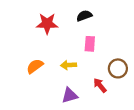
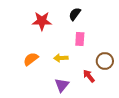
black semicircle: (84, 16) -> (75, 14), turned -32
purple triangle: (70, 95) -> (62, 85), turned -35

